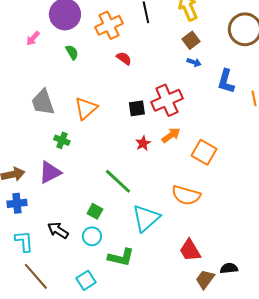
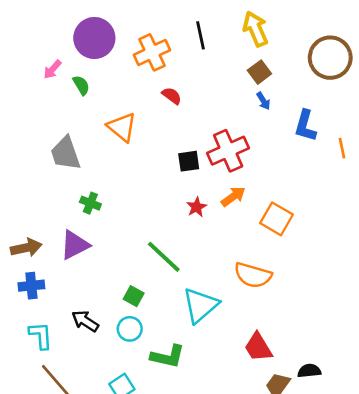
green semicircle: (72, 52) -> (81, 85), moved
blue arrow: (194, 62) -> (263, 101), turned 40
orange triangle: (86, 108) -> (122, 127), moved, turned -40

